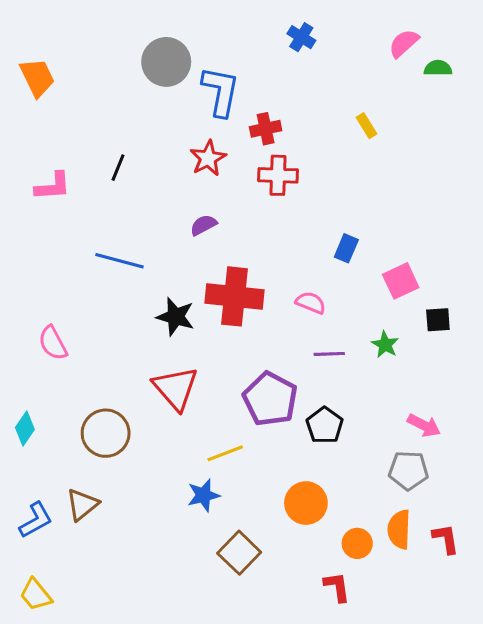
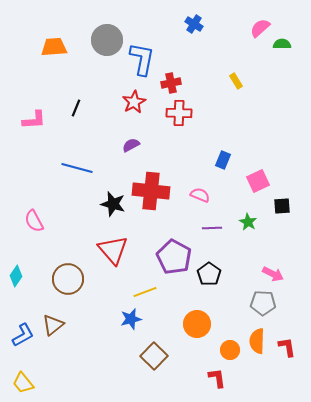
orange trapezoid: (37, 77) -> (54, 47), moved, turned -68

